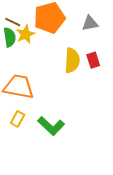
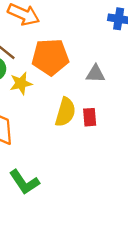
yellow star: (25, 34) -> (21, 83), moved

